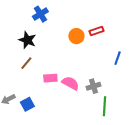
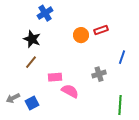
pink semicircle: (70, 83) -> (70, 91), moved
gray cross: (93, 86) -> (99, 74), moved
green line: (105, 106) -> (120, 105), moved

